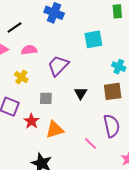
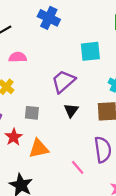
purple trapezoid: (58, 66) -> (63, 81), moved

